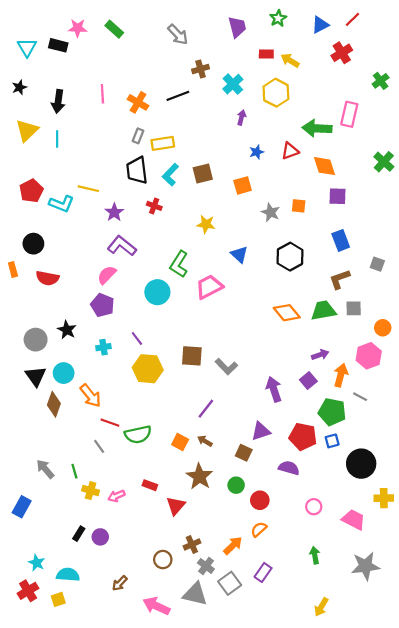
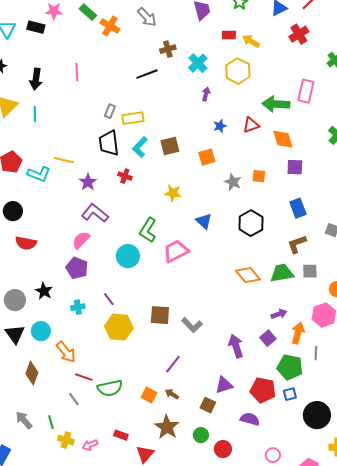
orange cross: (138, 102) -> (110, 26), moved
gray line: (360, 397) -> (316, 353), turned 64
brown diamond: (54, 404) -> (32, 373), moved

